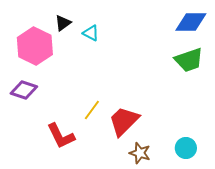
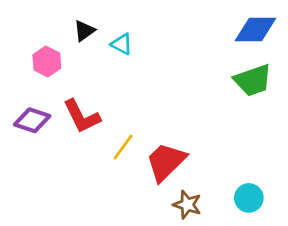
pink hexagon: (35, 46) -> (47, 61), size x0.6
red L-shape: (61, 136) -> (82, 116), moved

